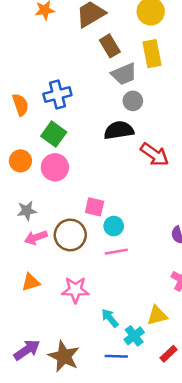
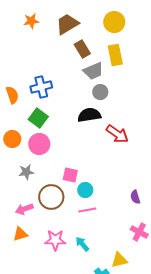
gray star: (27, 211) -> (26, 172), moved
pink arrow: (36, 238) -> (24, 209), moved
cyan arrow: (110, 318) -> (82, 244), moved

